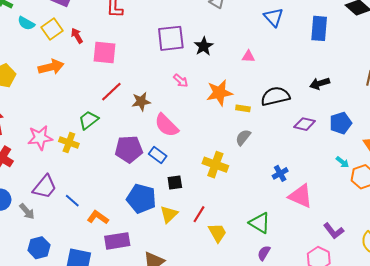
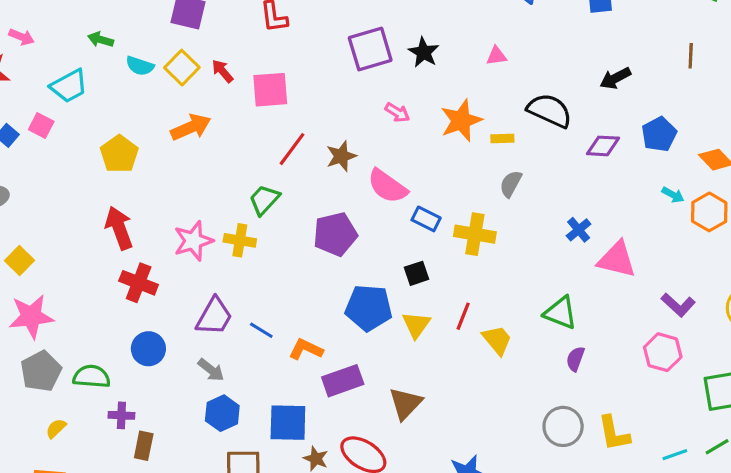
black semicircle: (275, 96) -> (550, 111), turned 48
blue rectangle: (158, 155) -> (426, 219), moved
gray arrow: (27, 211) -> (211, 370), moved

